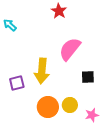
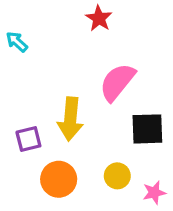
black square: (88, 77) -> (147, 129), size x1.5
orange circle: (48, 107) -> (59, 179), moved

